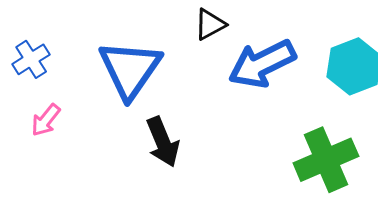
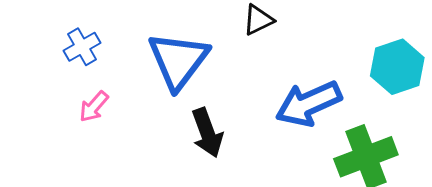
blue arrow: (262, 64) -> (309, 104), moved

